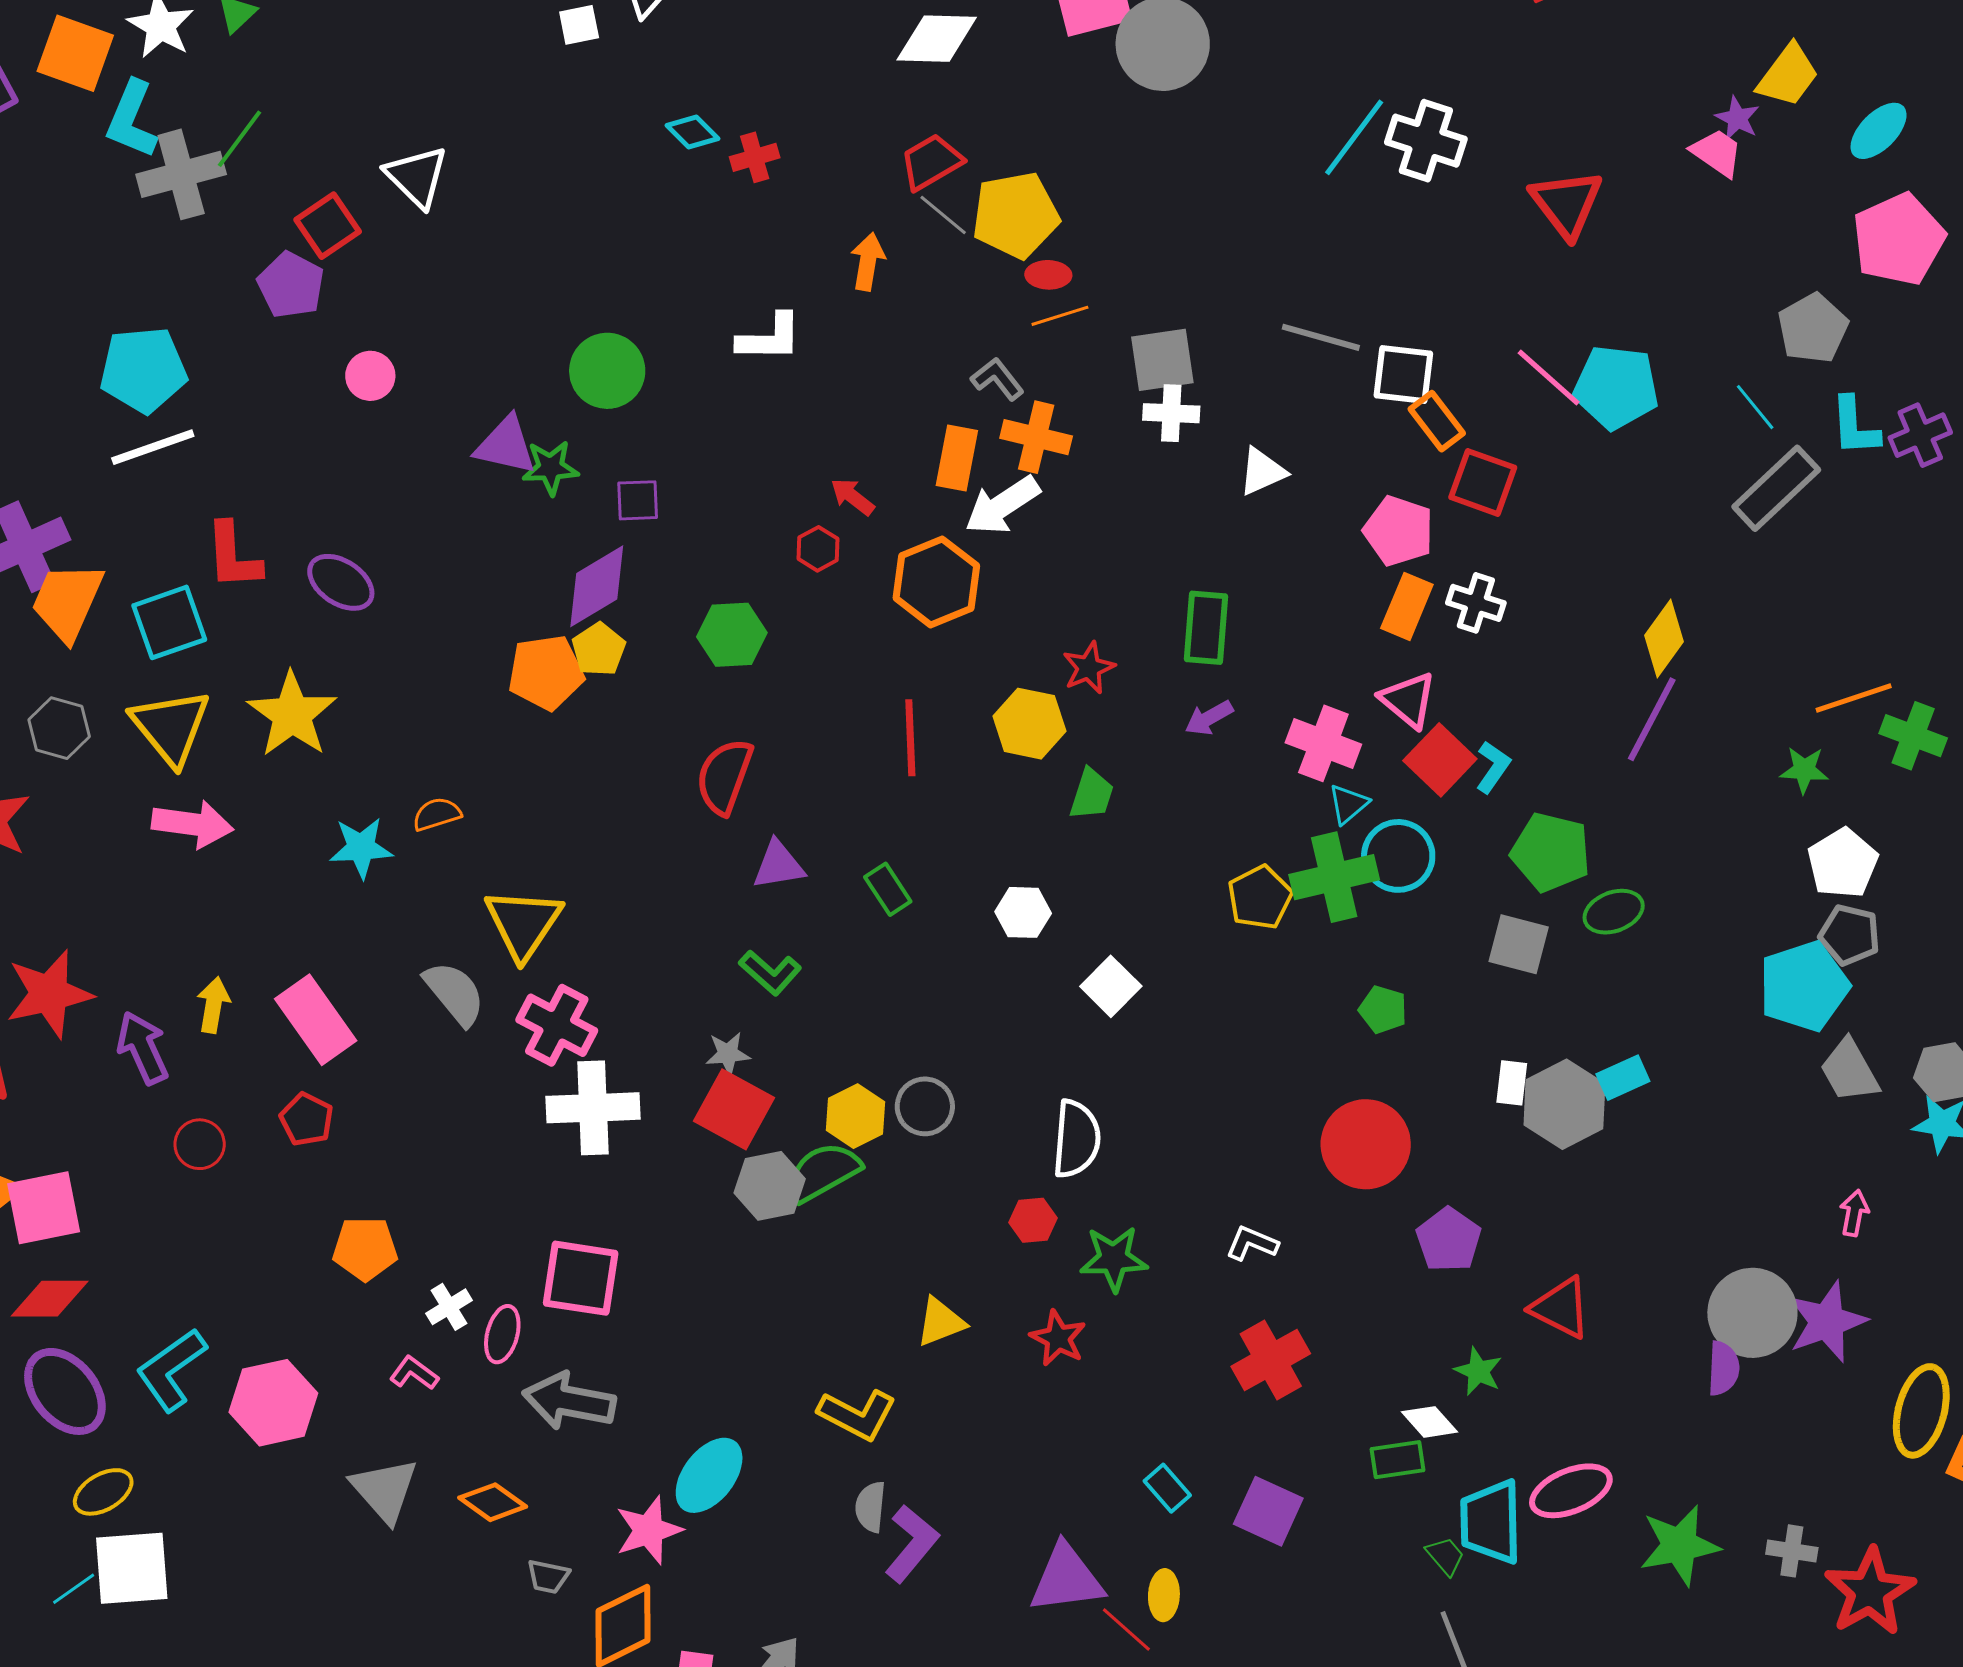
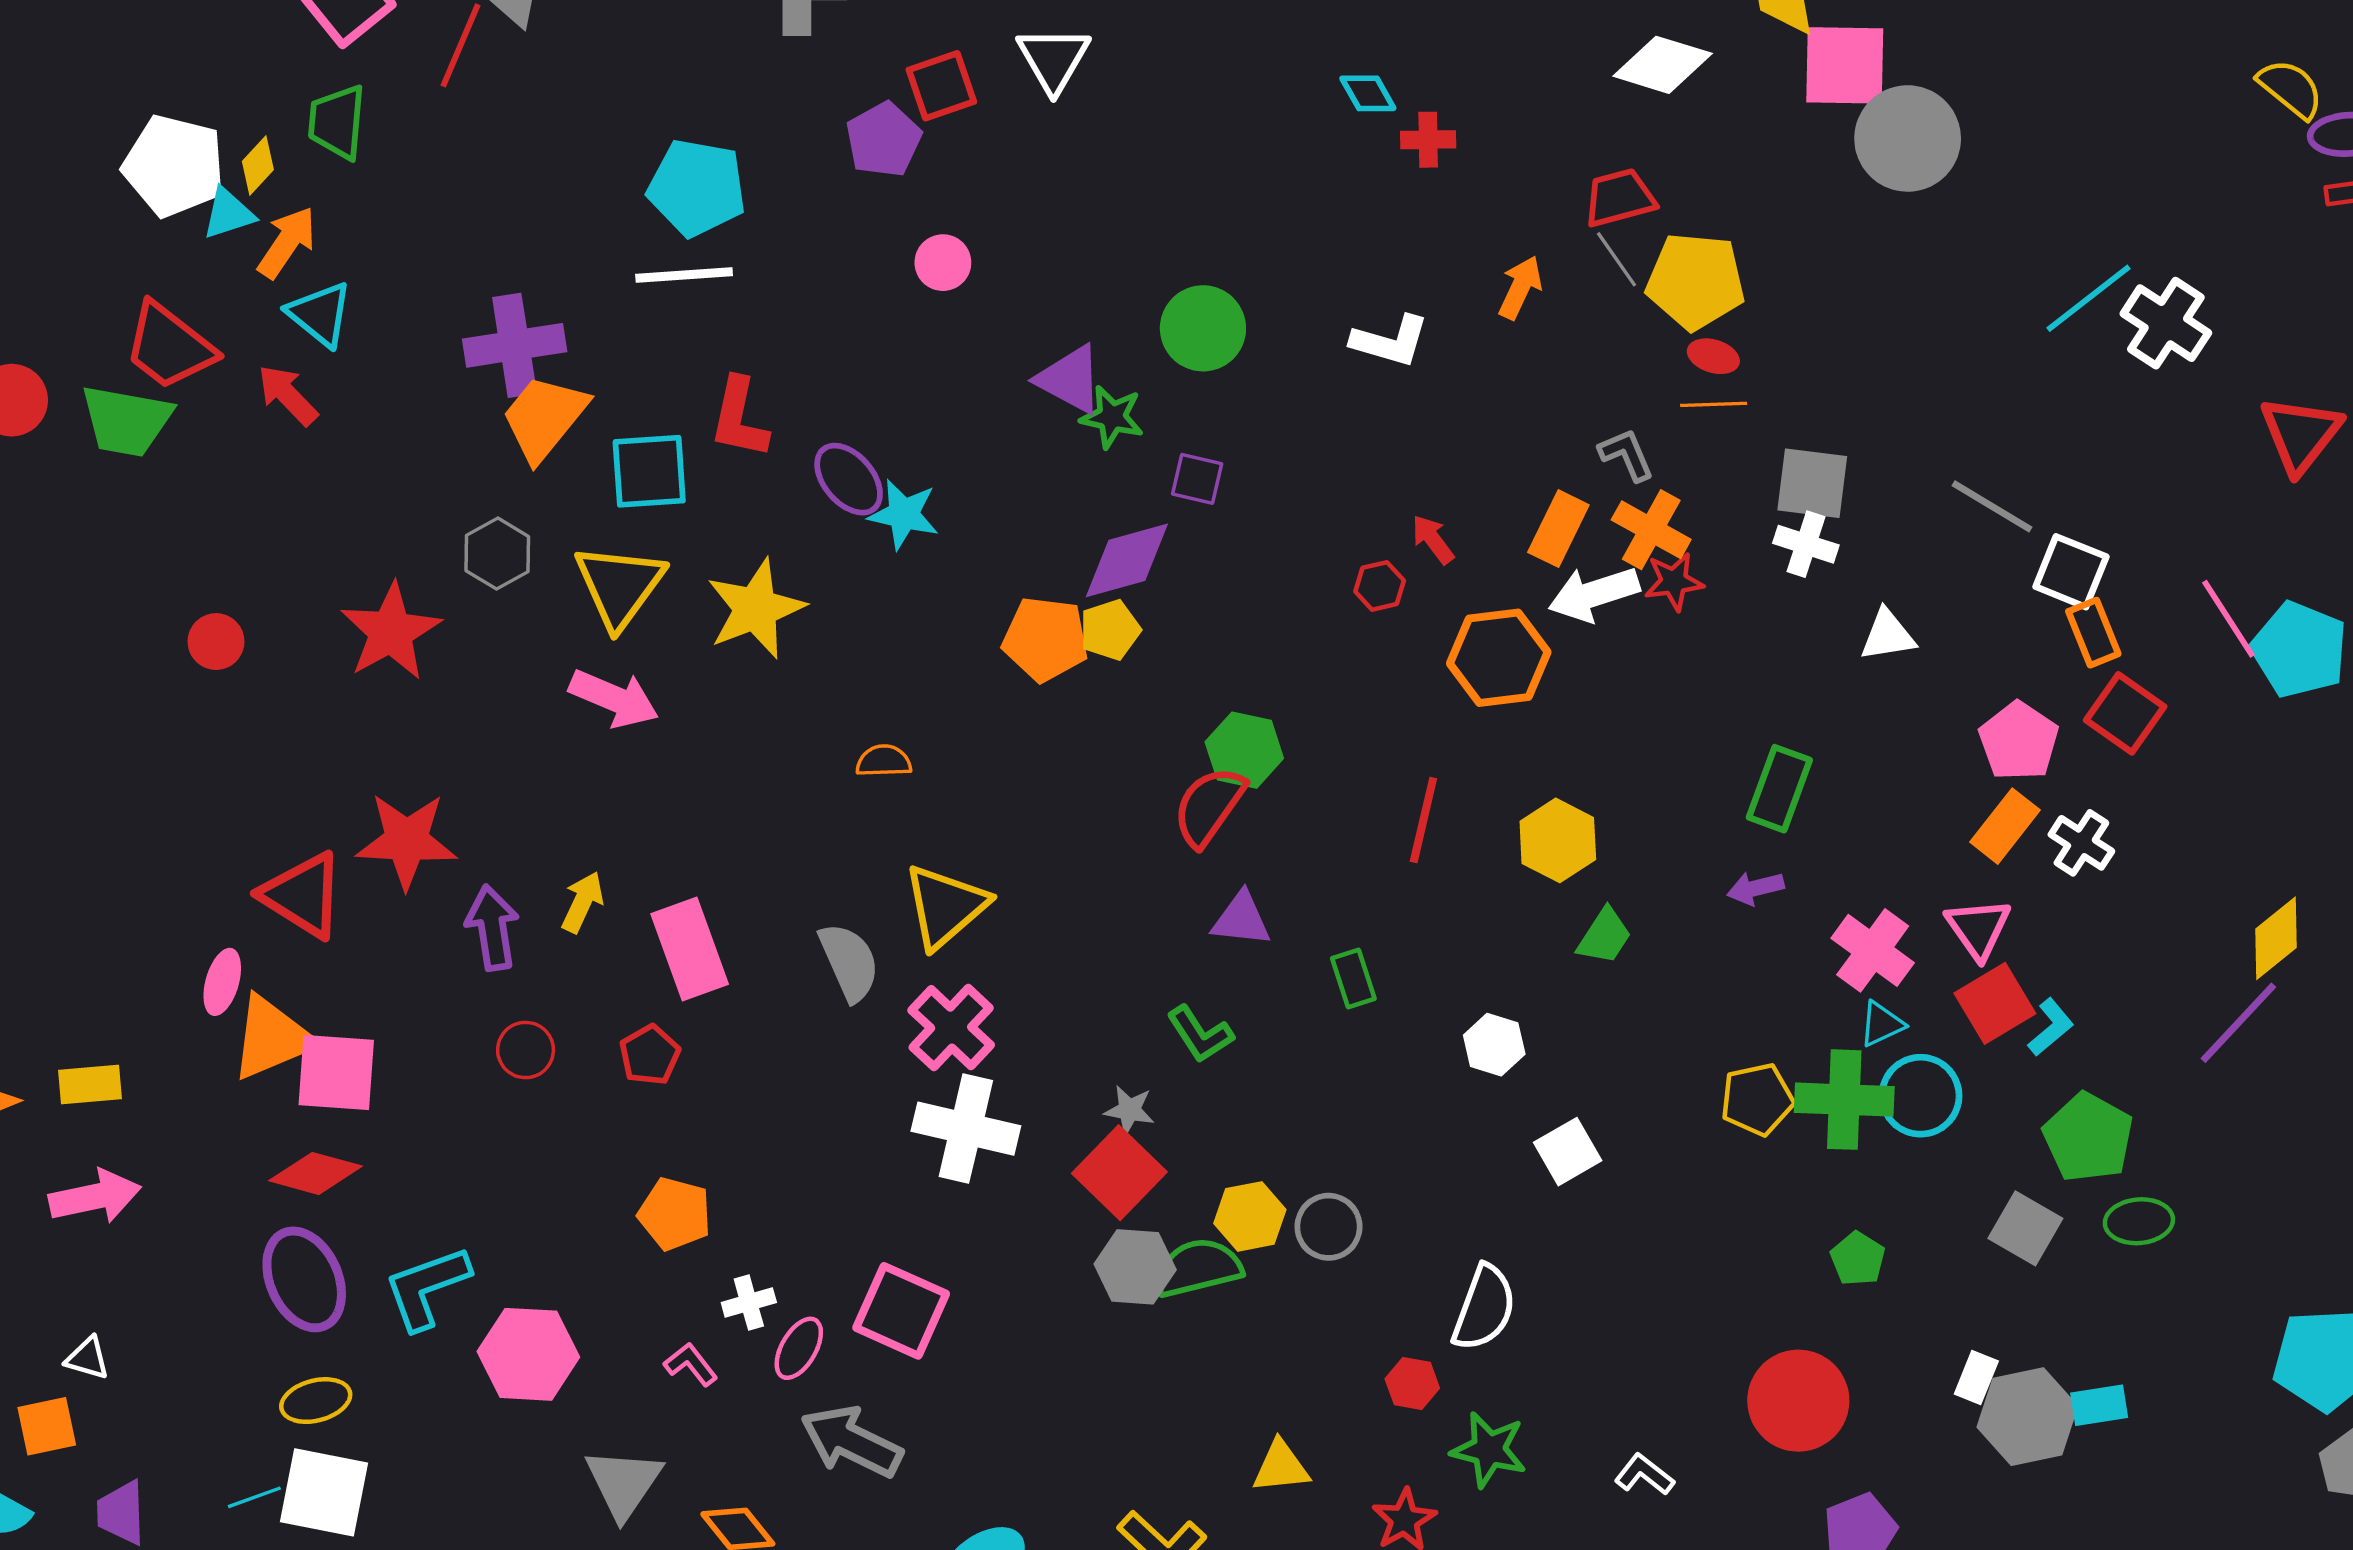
green hexagon: (732, 635) -> (1244, 750), moved
red star: (1089, 668) -> (1674, 581), moved
cyan star: (361, 848) -> (904, 514), moved

